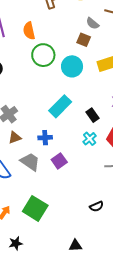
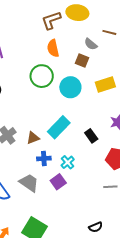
orange semicircle: (29, 31) -> (53, 48), moved
brown triangle: (15, 138) -> (33, 138), moved
cyan cross: (90, 139) -> (68, 162), moved

